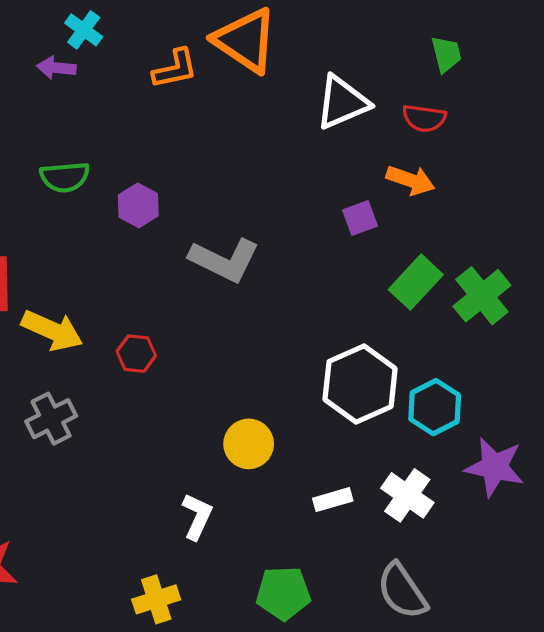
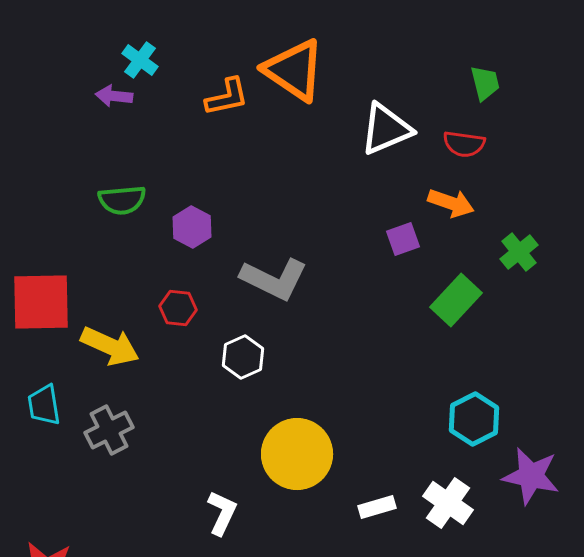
green cross: (482, 296) -> (519, 252), moved, size x0.7
red hexagon: (136, 354) -> (178, 308), moved
white hexagon: (360, 384) -> (243, 357), moved, size x0.6
yellow circle: (249, 444) -> (297, 454), size x1.5
white L-shape: (197, 516) -> (222, 513), moved

